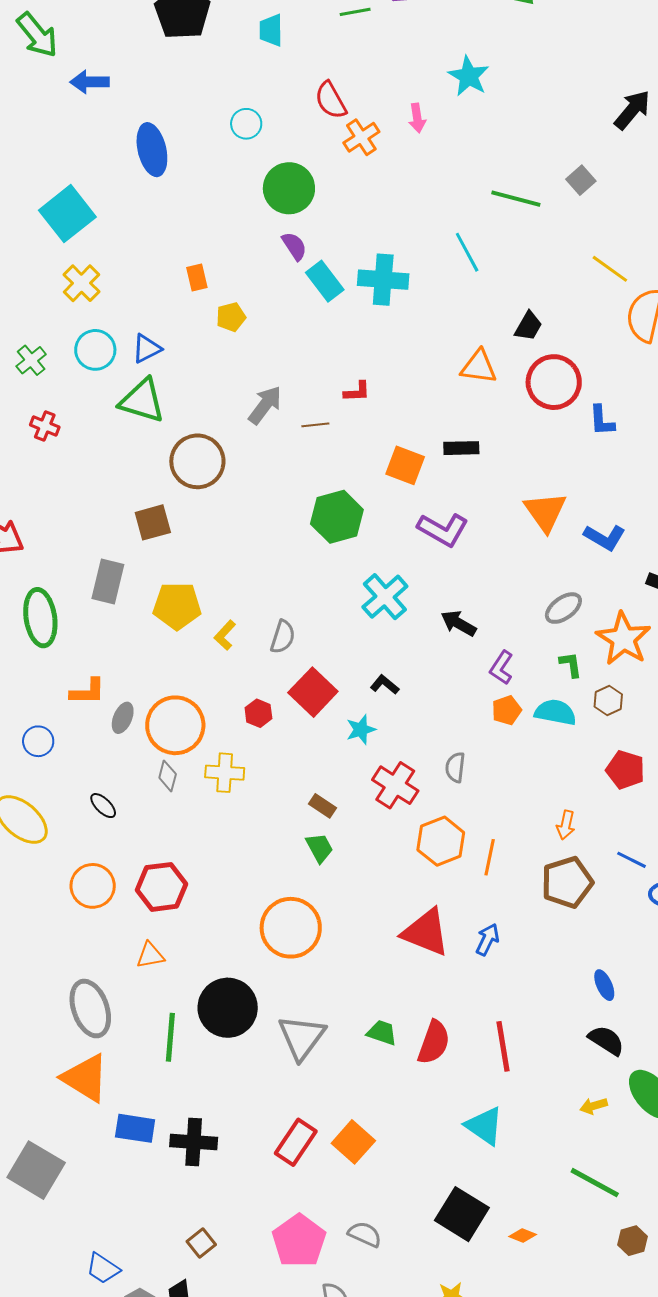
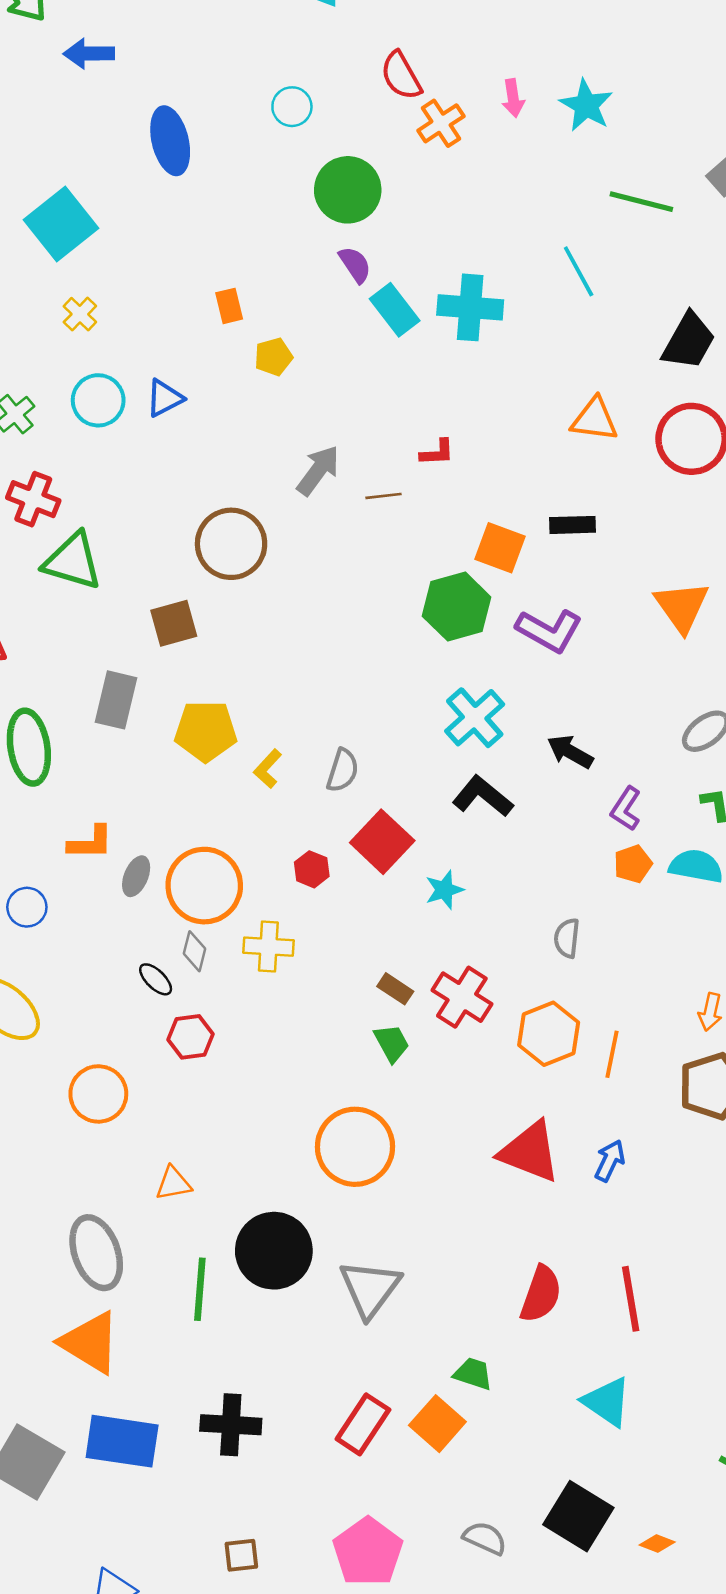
cyan star: (469, 76) -> (586, 105), moved
yellow cross: (82, 283) -> (80, 314), size x0.7
black trapezoid: (528, 326) -> (689, 341), moved, size x1.5
green triangle: (142, 401) -> (73, 561), moved
red cross: (45, 426) -> (33, 499), size x1.4
green hexagon: (337, 517) -> (457, 607), moved
black L-shape: (385, 685) -> (483, 796), moved, size x1.6
red cross: (395, 785) -> (462, 997), moved
black ellipse: (103, 806) -> (156, 979), moved
red hexagon: (162, 887) -> (190, 1037), moved, size x0.7
green trapezoid: (382, 1033) -> (473, 1374), moved
blue rectangle: (135, 1128) -> (122, 1441), moved, size x1.4
gray semicircle: (365, 1234) -> (485, 1538), moved
brown square: (201, 1243) -> (241, 1555), turned 32

